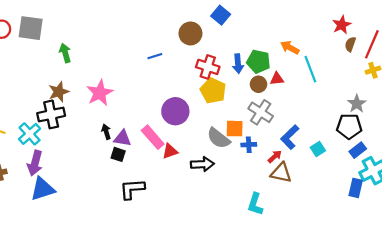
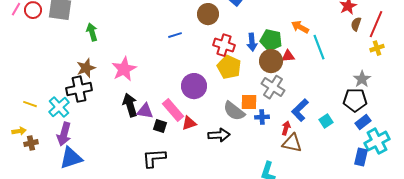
brown circle: (258, 84) -> (271, 61), size x1.5
black arrow: (106, 132) -> (130, 105), size x1.6
black square: (118, 154) -> (160, 126), moved
red arrow: (275, 157) -> (286, 128), turned -32

